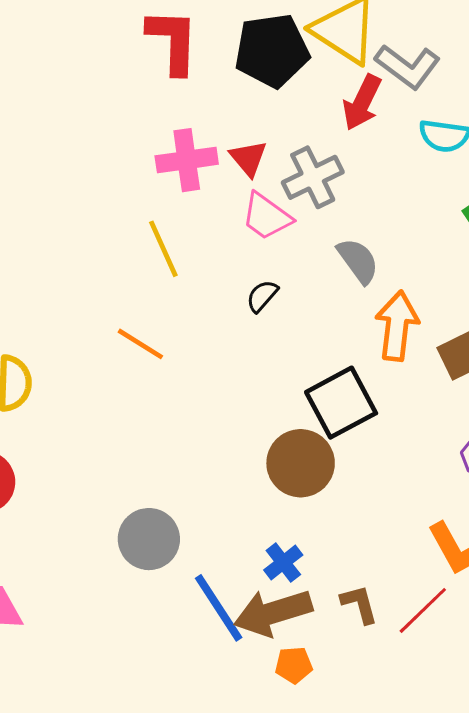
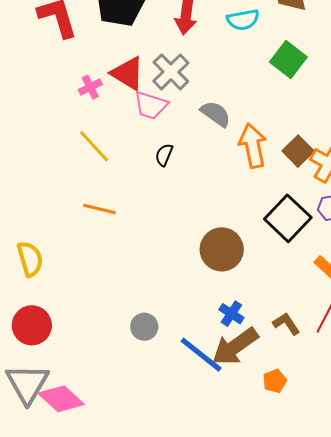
red triangle: (248, 158) -> (128, 73), size x1.4
pink cross: (187, 160) -> (90, 87), size x0.6
black square: (341, 403) -> (288, 218), moved
gray circle: (149, 539) -> (144, 327), size x0.7
orange pentagon: (294, 665) -> (275, 381), moved

